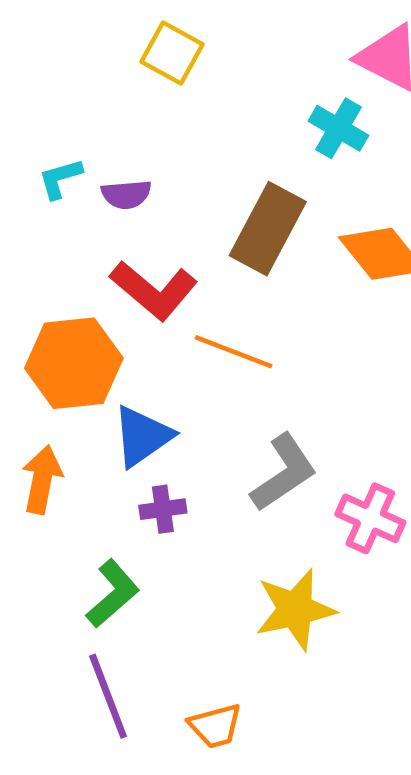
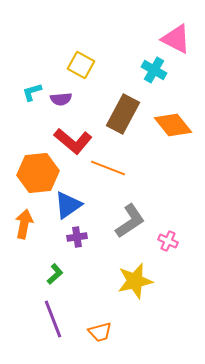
yellow square: (172, 53) -> (81, 65), moved
pink cross: (370, 518) -> (168, 241), size x0.7
green L-shape: (113, 594) -> (55, 274), size x0.7

